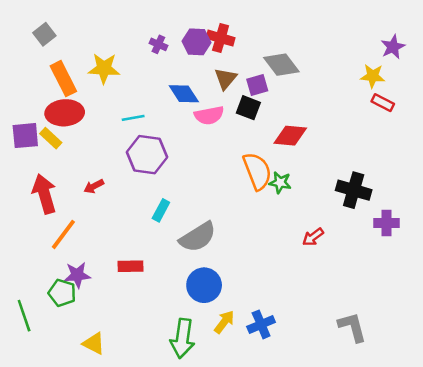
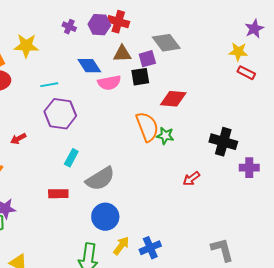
brown triangle: (226, 79) -> (122, 54), turned 48
black square: (248, 108) -> (140, 77), turned -30
red rectangle: (131, 266) -> (58, 194), moved

